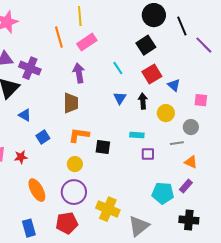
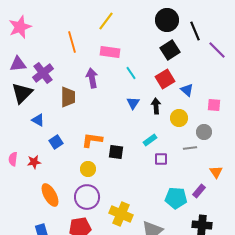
yellow line: (80, 16) -> (106, 21), moved, turned 42
pink rectangle: (87, 42) -> (110, 52), moved, turned 42
black square: (146, 45) -> (170, 50), moved
purple cross: (30, 68) -> (43, 73), turned 30
brown trapezoid: (71, 103) -> (68, 97), moved
cyan rectangle: (137, 135) -> (150, 140), turned -40
orange triangle: (191, 162) -> (216, 172), moved, turned 32

